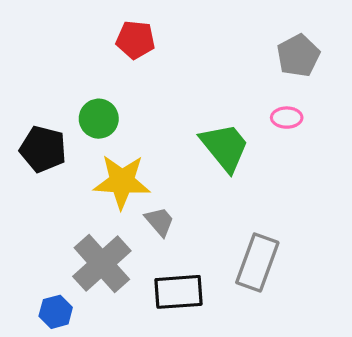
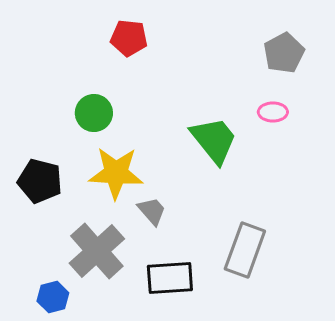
black pentagon: (43, 149) -> (40, 181), moved

